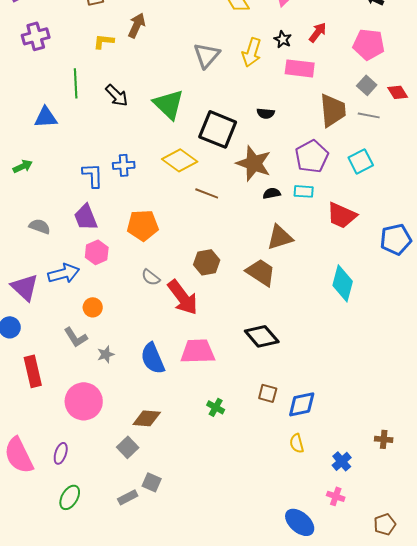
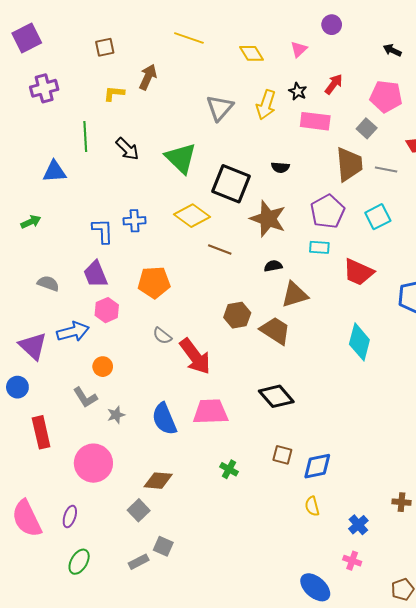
gray square: (367, 85) -> (367, 128), moved
black semicircle: (272, 193) -> (273, 266), moved
brown hexagon: (207, 262) -> (237, 315), moved

